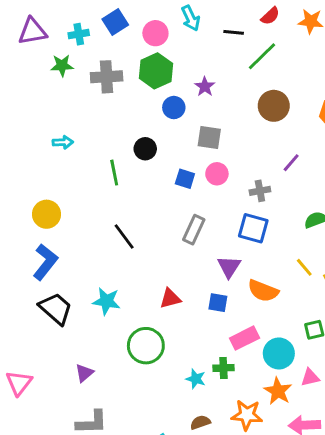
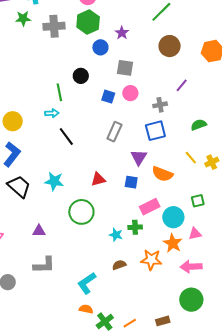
cyan arrow: (63, 142) -> (52, 113), moved
blue square: (253, 228) -> (155, 131), turned -30
purple triangle: (84, 373) -> (39, 231), turned 40

